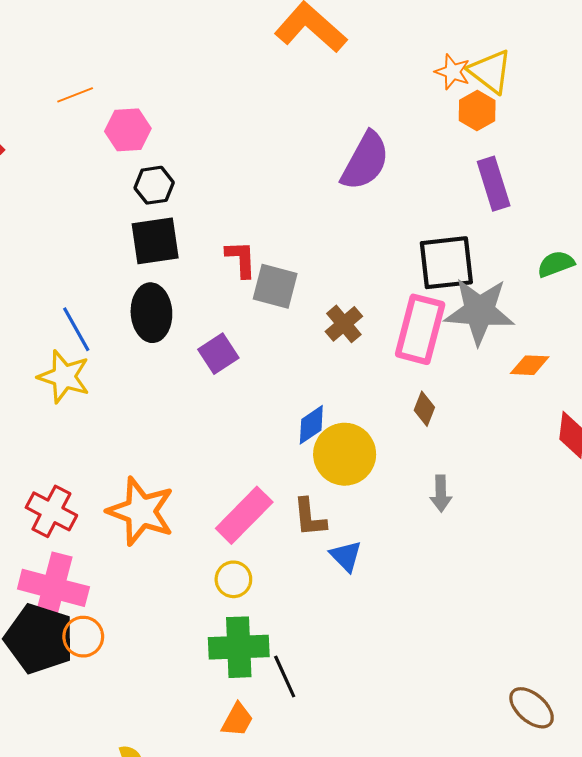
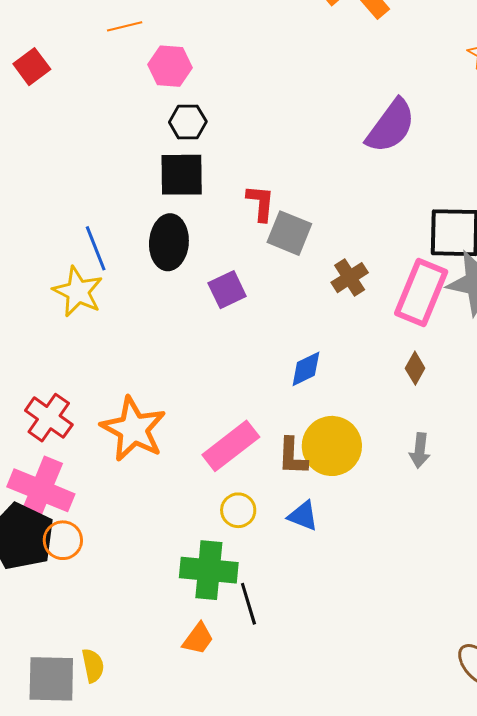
yellow circle: (345, 454) -> (332, 446), moved
blue triangle: (346, 556) -> (303, 516), moved, turned -32
yellow circle: (233, 579) -> (238, 510), moved

